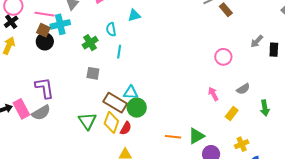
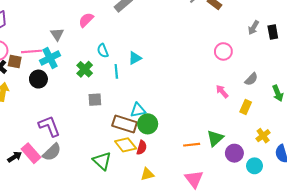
cyan triangle: (134, 15) -> (135, 58), moved
brown square: (43, 30) -> (15, 61), moved
green triangle: (87, 121) -> (102, 161), moved
yellow diamond: (111, 122) -> (126, 145), turned -45

